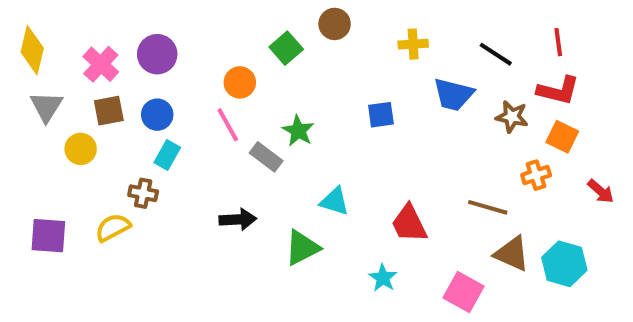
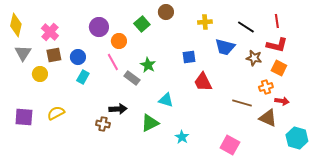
purple circle: (157, 54) -> (99, 27), moved
red arrow: (601, 191) -> (282, 101), moved, turned -32
brown cross: (143, 193) -> (103, 124), moved
red trapezoid: (409, 223) -> (203, 82), moved
brown triangle: (512, 254) -> (268, 118), moved
cyan hexagon: (564, 264) -> (297, 138), moved
cyan star: (383, 278) -> (182, 137), moved

